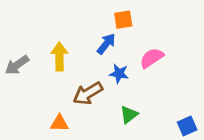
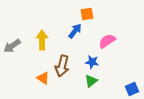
blue star: (119, 74) -> (92, 62), moved
brown arrow: (88, 93) -> (62, 66), turned -45
orange triangle: (59, 123) -> (43, 78), moved, turned 32

